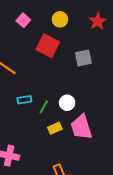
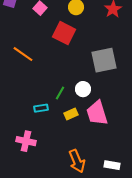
gray square: (83, 58) -> (104, 60), moved, size x1.5
cyan rectangle: (24, 100) -> (41, 108), moved

